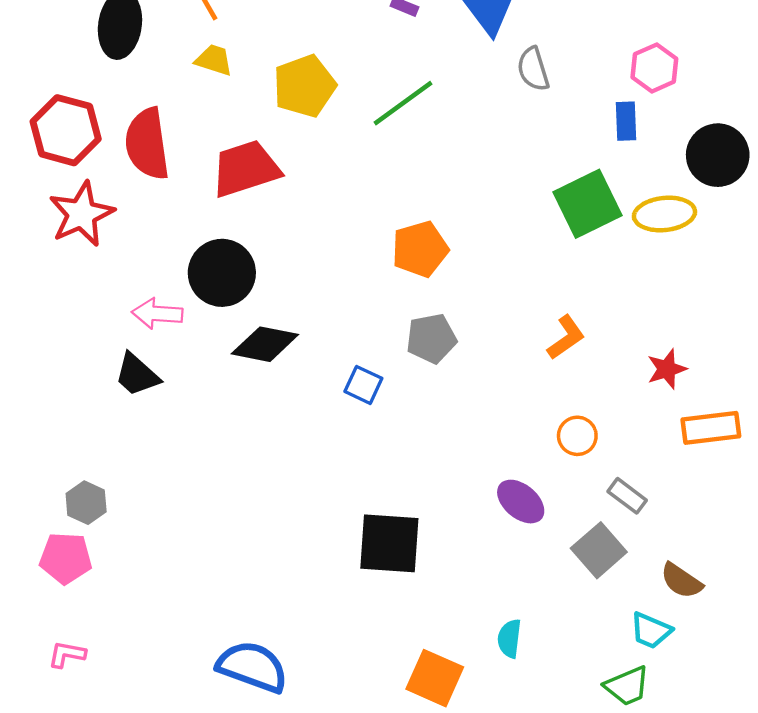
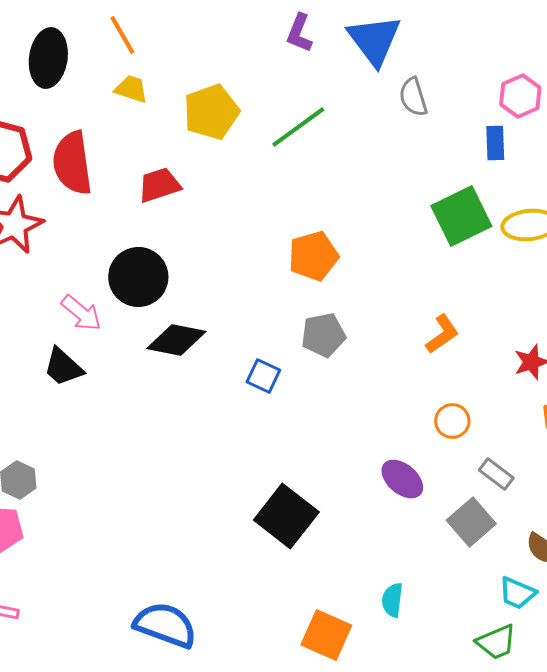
red trapezoid: (246, 169) -> (159, 185), size x0.7
pink arrow: (157, 314) -> (81, 313), turned -144
black square: (389, 543) -> (286, 516), turned 34

